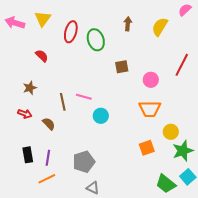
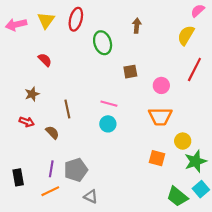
pink arrow: (15, 23) -> (16, 25), turned -30
yellow semicircle: (160, 27) -> (186, 35), moved
red ellipse: (71, 32) -> (76, 19), moved
pink line: (84, 97) -> (109, 104), moved
orange square: (147, 148) -> (157, 158), turned 35
black rectangle: (28, 155) -> (18, 177), moved
gray pentagon: (84, 162) -> (76, 170), moved
gray triangle: (93, 188) -> (91, 197), moved

